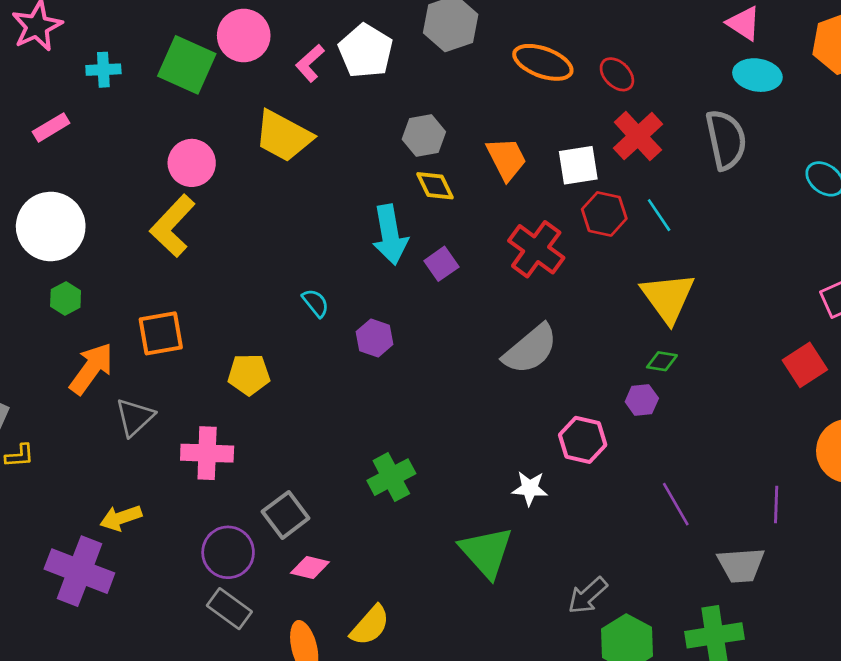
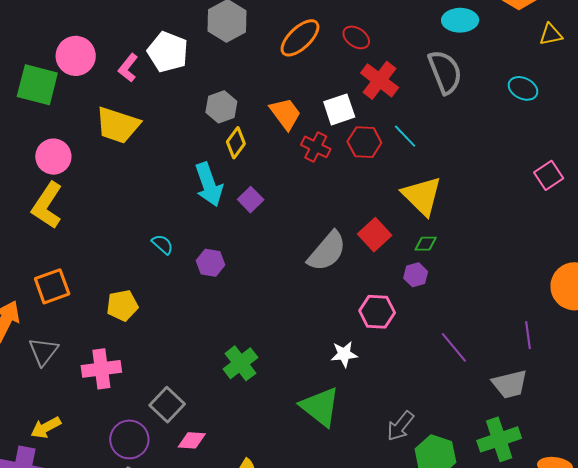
orange ellipse: (543, 62) -> (300, 38), turned -54
yellow diamond: (435, 186) -> (236, 143), turned 72
red cross: (536, 249) -> (316, 147), moved, size x0.7
red square: (805, 365) -> (375, 235), moved

